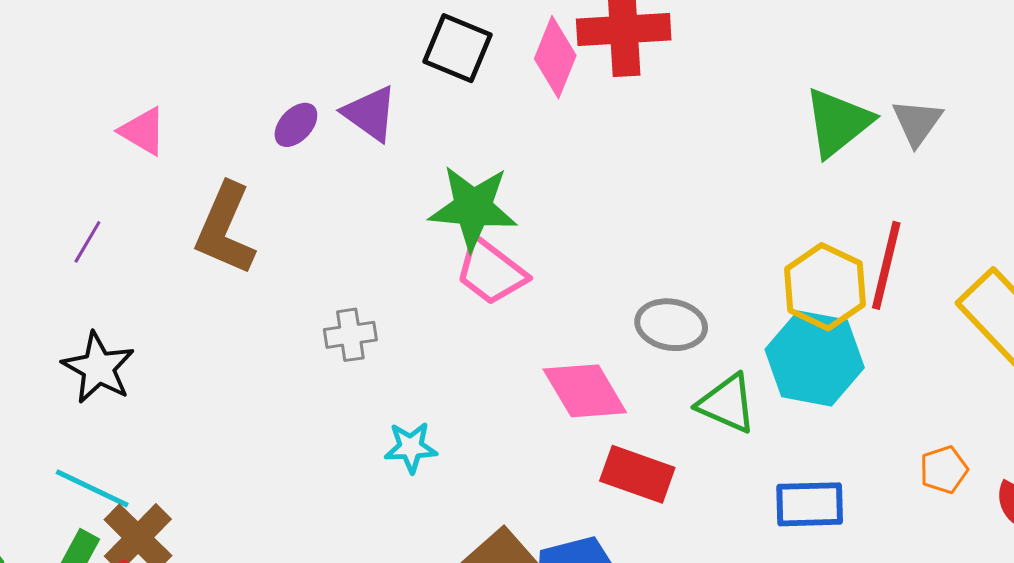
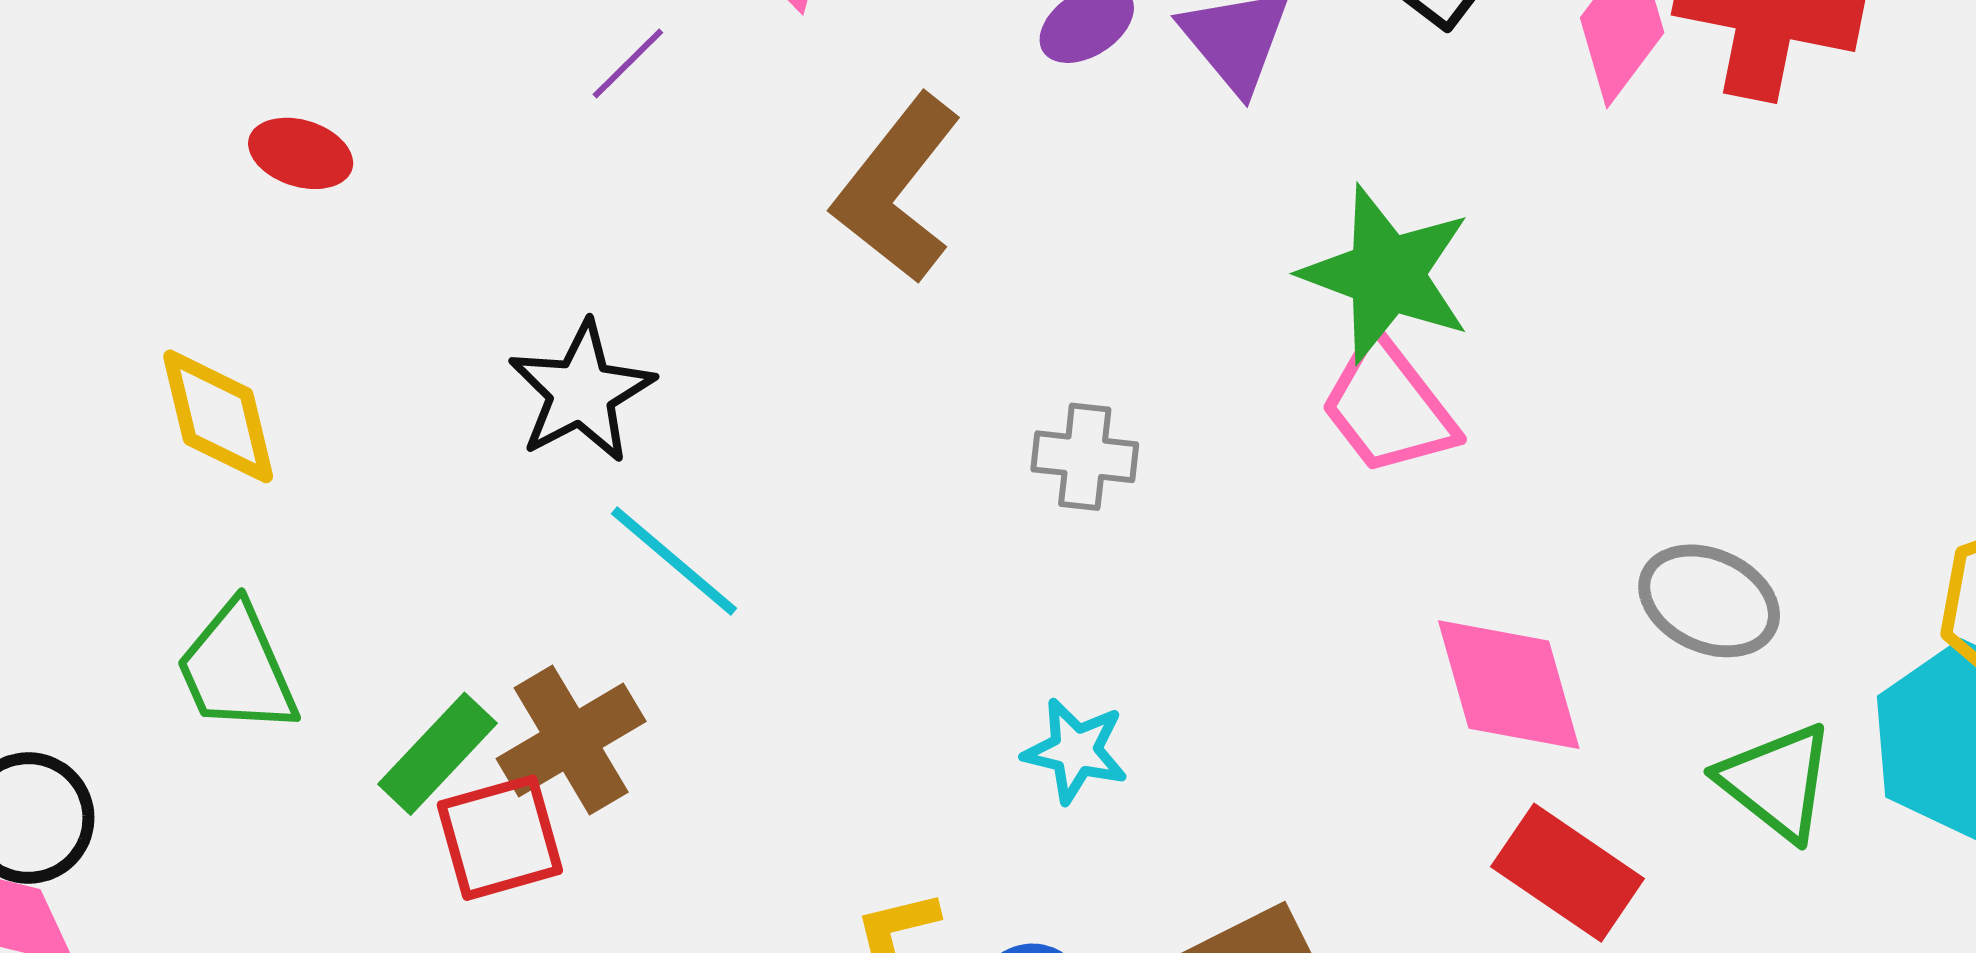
purple line: (87, 242) -> (628, 63), moved
cyan star: (411, 447) -> (1075, 751), moved
cyan line: (92, 488) -> (674, 561), moved

